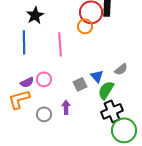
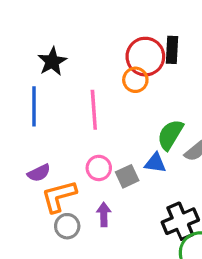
blue triangle: (97, 76) -> (155, 163), turned -40
pink circle: (44, 79) -> (99, 168), moved
green semicircle: (106, 90) -> (170, 135), moved
orange L-shape: (19, 99) -> (59, 196), moved

